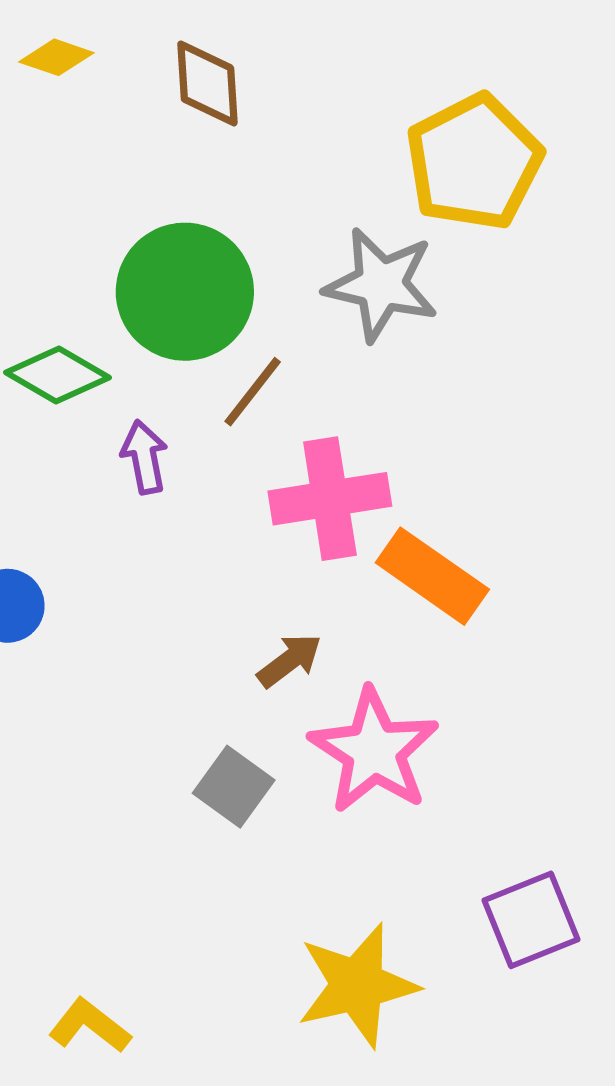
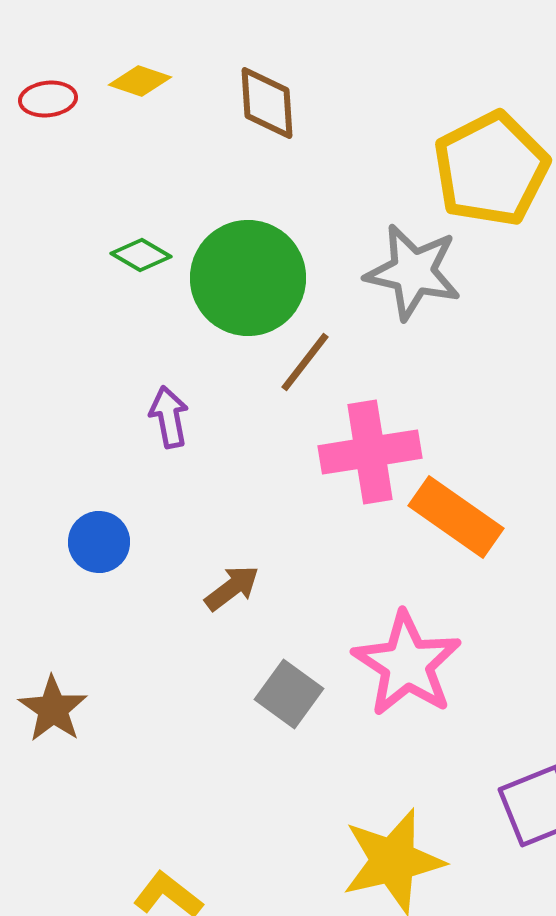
green diamond: (58, 375) -> (141, 255), moved, size x0.7
purple arrow: (144, 457) -> (169, 417), moved
brown arrow: (290, 660) -> (232, 588), moved

